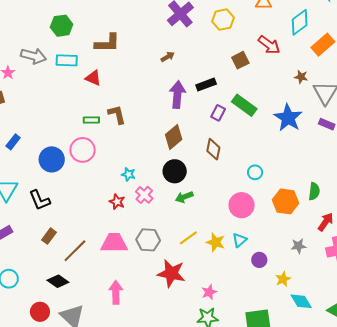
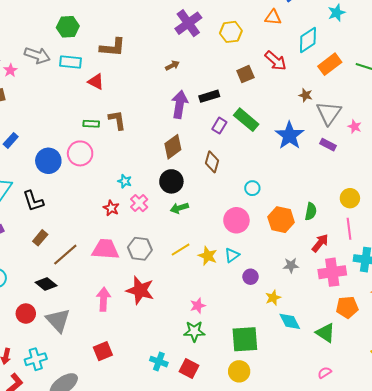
red star: (171, 273) -> (140, 290), moved

